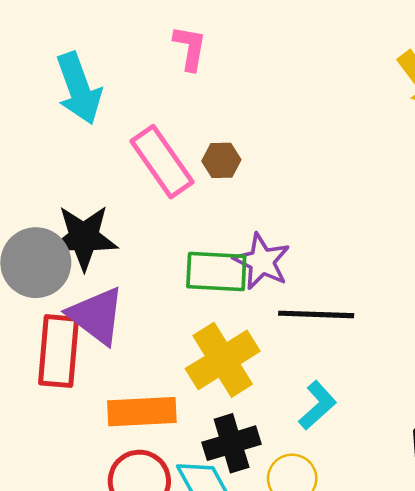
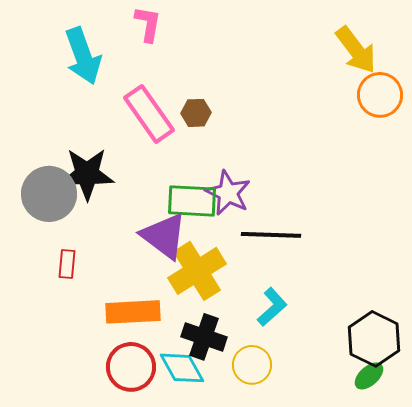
pink L-shape: (190, 48) -> (148, 24), moved
purple triangle: (96, 316) -> (164, 236), moved
red rectangle: (59, 351) -> (67, 264), size x0.5
black cross: (232, 443) -> (204, 337), turned 36

